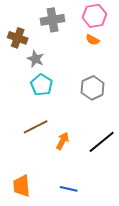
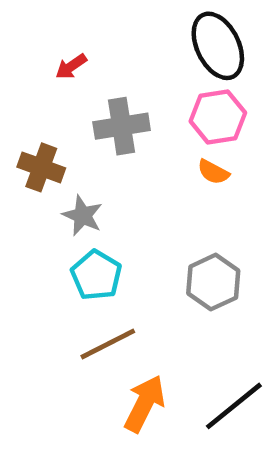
brown line: (36, 127) -> (108, 344), moved
orange arrow: (63, 141) -> (144, 404), size x1.4

